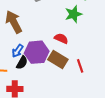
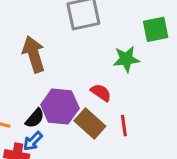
blue arrow: (18, 51) -> (33, 141), moved
red line: (80, 66) -> (124, 126), moved

